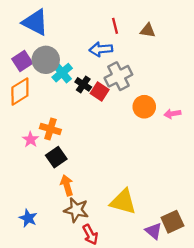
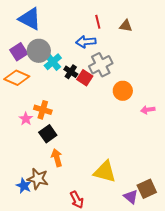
orange diamond: (20, 91) -> (17, 78), turned 55
pink arrow: (172, 114) -> (148, 110), moved
brown star: (76, 210) -> (38, 179), moved

